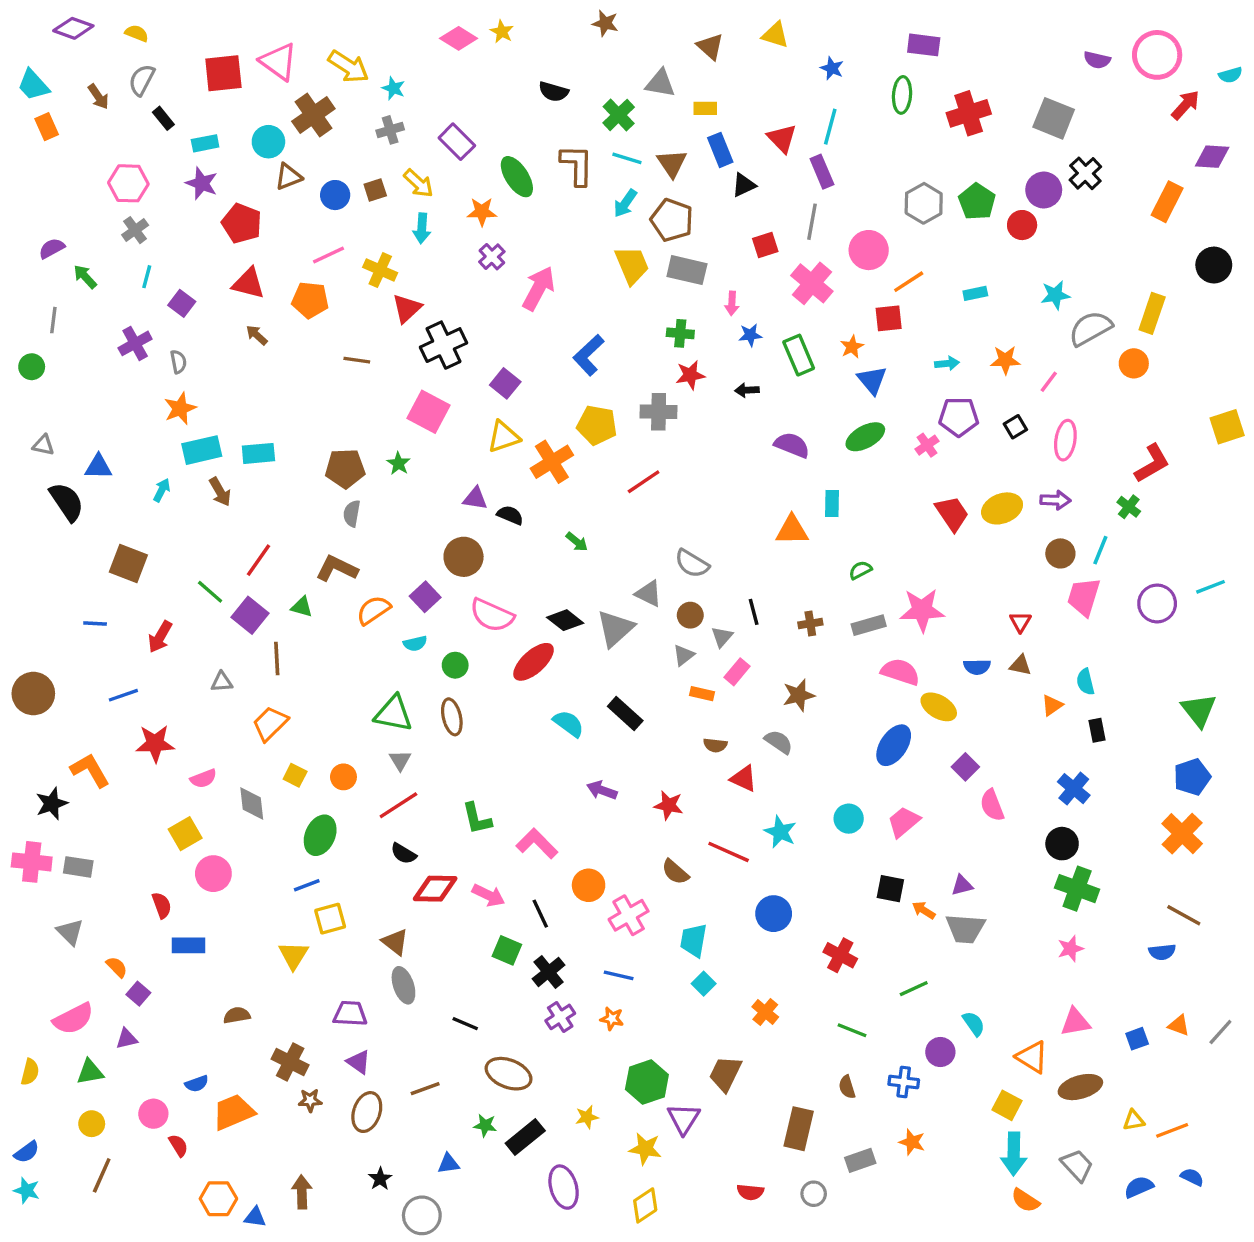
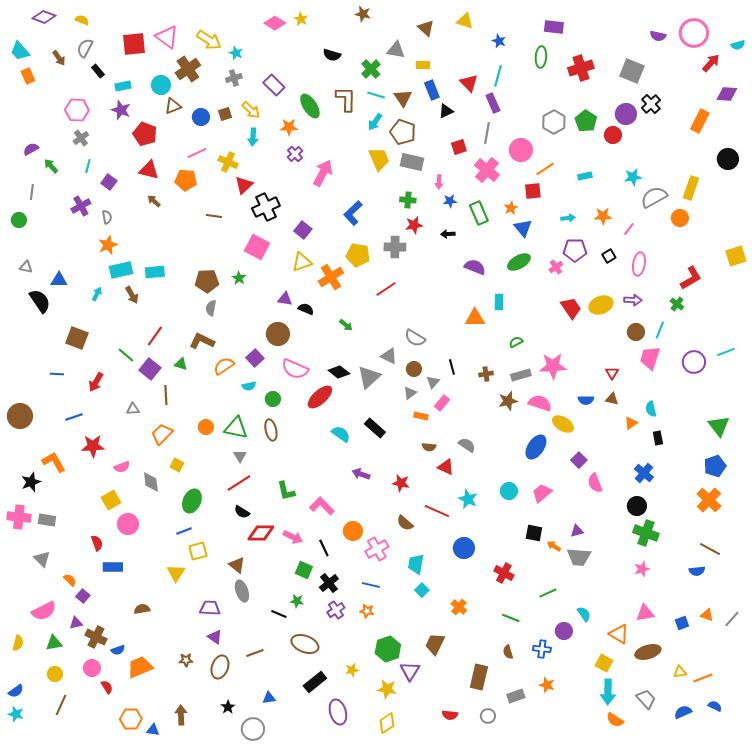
brown star: (799, 695) -> (508, 401), moved
orange circle: (343, 777) -> (206, 427), moved
brown cross: (290, 1062) -> (96, 637), moved
green star: (485, 1125) -> (297, 601), moved

